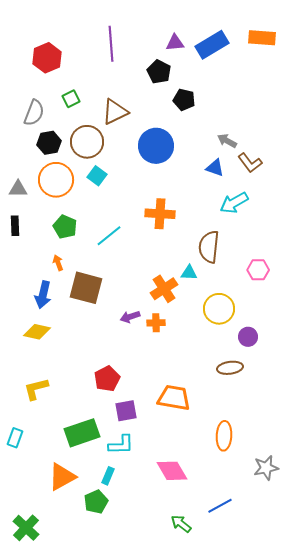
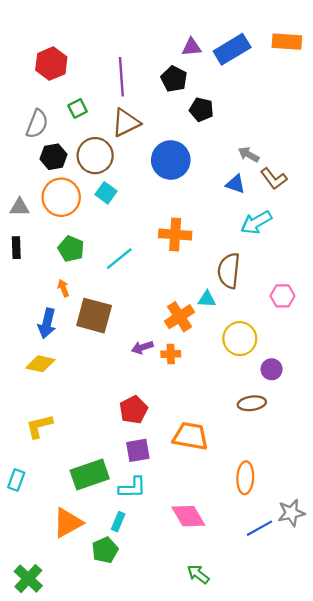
purple line: (111, 44) -> (121, 77), moved
red pentagon: (107, 379) -> (133, 410), moved
blue line: (220, 506) -> (260, 528), moved

